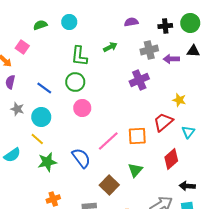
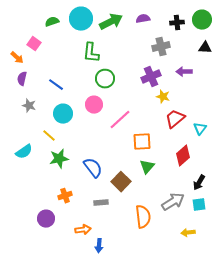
cyan circle: (69, 22) -> (81, 19), size x1.5
green arrow: (110, 47) -> (111, 22), moved, size x1.6
purple arrow: (171, 59) -> (184, 72), moved
green circle: (75, 82) -> (105, 79), moved
yellow star: (179, 100) -> (163, 97), moved
cyan circle: (41, 117) -> (63, 114), moved
orange square: (137, 136) -> (142, 142), moved
pink line: (108, 141) -> (120, 120), moved
blue semicircle: (81, 158) -> (93, 168), moved
black arrow: (187, 186) -> (199, 183), turned -63

